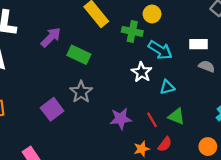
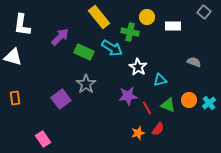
white rectangle: (199, 44) -> (173, 26), moved
cyan arrow: (160, 50) -> (112, 48), moved
purple star: (121, 119) -> (128, 96), moved
orange circle: (208, 147) -> (189, 100), moved

